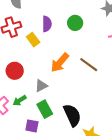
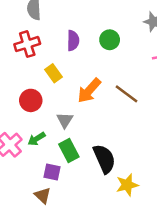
yellow rectangle: (33, 40) -> (54, 73), moved
gray triangle: (41, 86) -> (65, 120), turned -32

